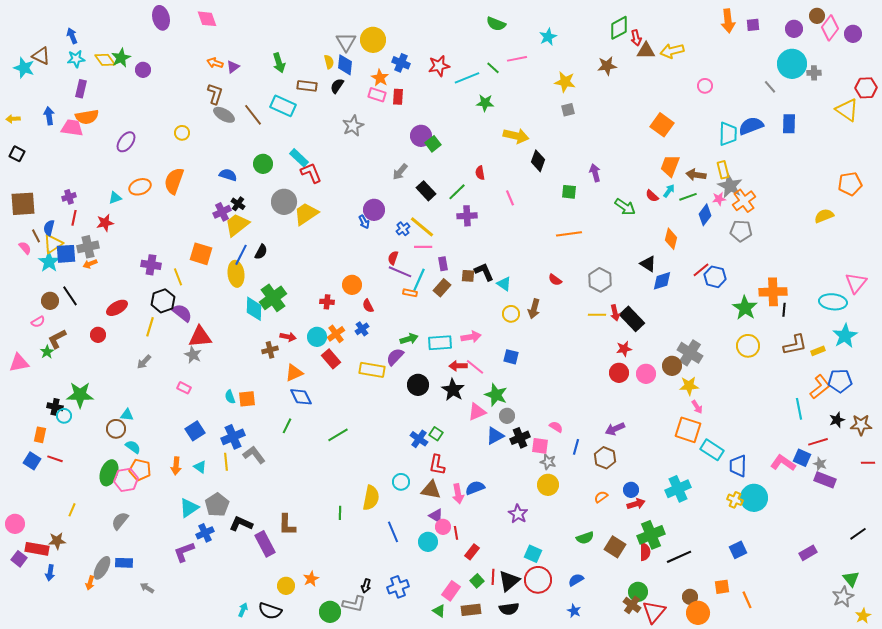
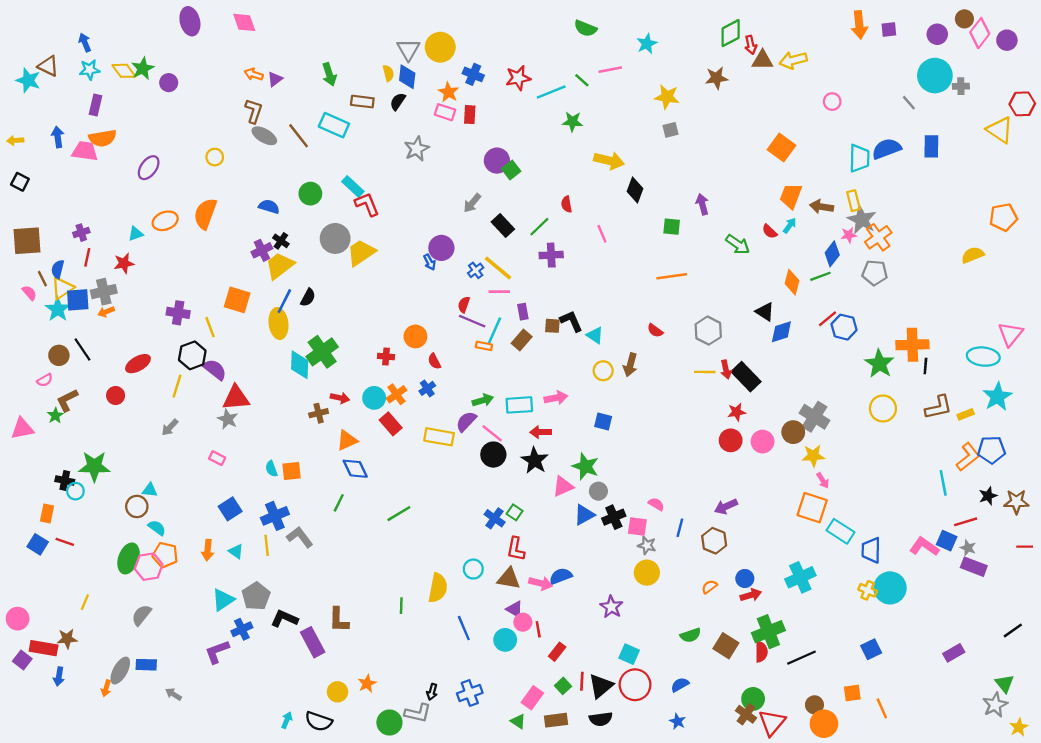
green line: (688, 197) -> (820, 276), moved
pink line: (475, 367) -> (492, 433), moved
pink arrow: (458, 494) -> (541, 583), turned -66

